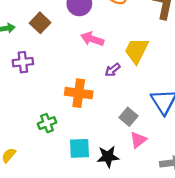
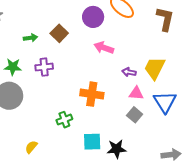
yellow trapezoid: (137, 51) -> (155, 68), moved
purple arrow: (113, 70) -> (129, 72), moved, turned 48
pink triangle: (138, 140) -> (136, 93), moved, turned 42

